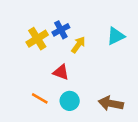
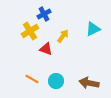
blue cross: (61, 30) -> (44, 14), moved
red triangle: (61, 72) -> (46, 49), moved

